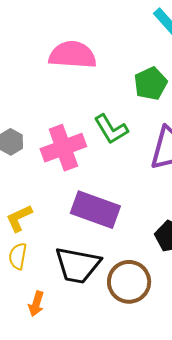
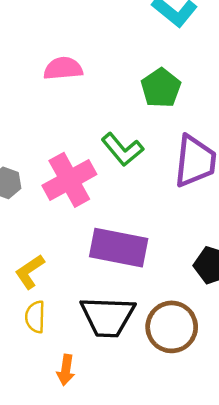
pink semicircle: (73, 55) -> (63, 68), size x0.7

